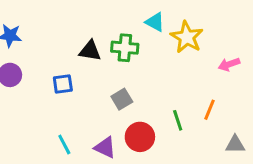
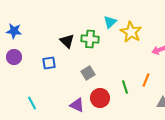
cyan triangle: (155, 22) -> (110, 22), turned 48
black triangle: (90, 51) -> (67, 41), turned 35
cyan line: (64, 144) -> (32, 103), moved

